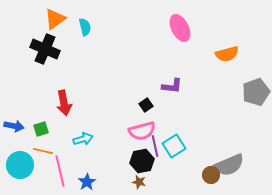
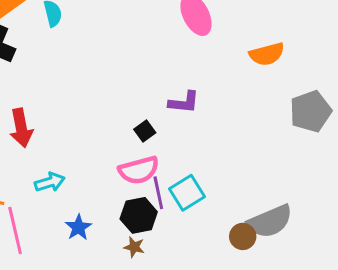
blue star: (87, 182) -> (78, 227), moved

